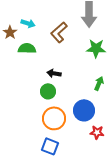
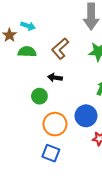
brown L-shape: (59, 32) -> (60, 49), moved
green circle: (48, 91) -> (39, 96), moved

